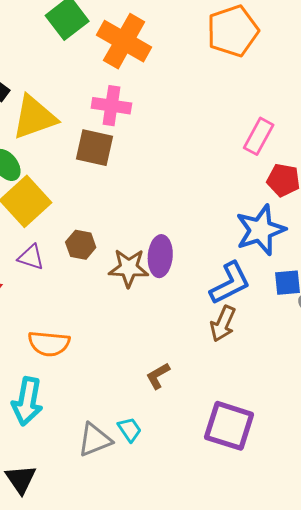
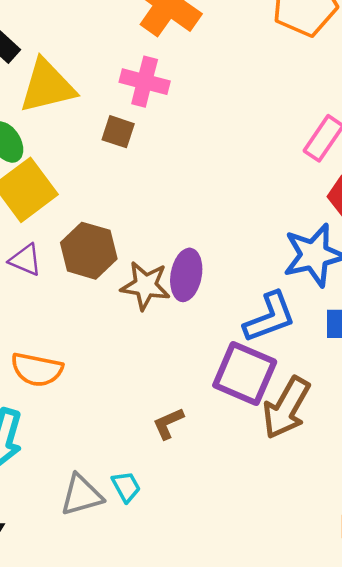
brown square: (94, 148) -> (118, 132), size x0.7
brown hexagon: (81, 245) -> (89, 251), size x1.5
brown arrow: (223, 324) -> (286, 408), moved, size x1.4
purple square: (229, 426) -> (245, 374), moved

